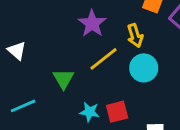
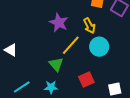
green triangle: (63, 79) -> (56, 64), moved
cyan star: (90, 112) -> (51, 87), moved

